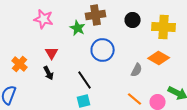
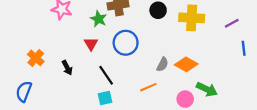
red triangle: (52, 53) -> (91, 44), moved
orange diamond: (159, 58) -> (186, 64), moved
orange line: (135, 99) -> (148, 87), moved, turned -63

